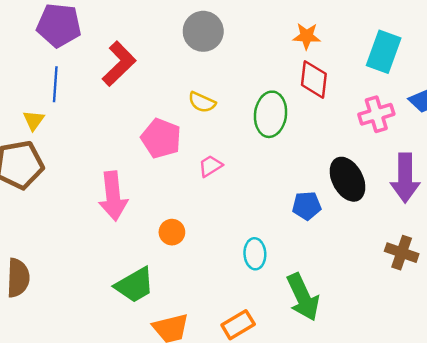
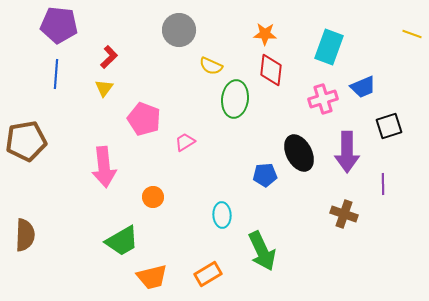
red L-shape: (119, 64) -> (109, 57), size x0.6
yellow semicircle: (202, 102) -> (211, 66), moved
yellow triangle: (34, 120) -> (104, 88), moved

